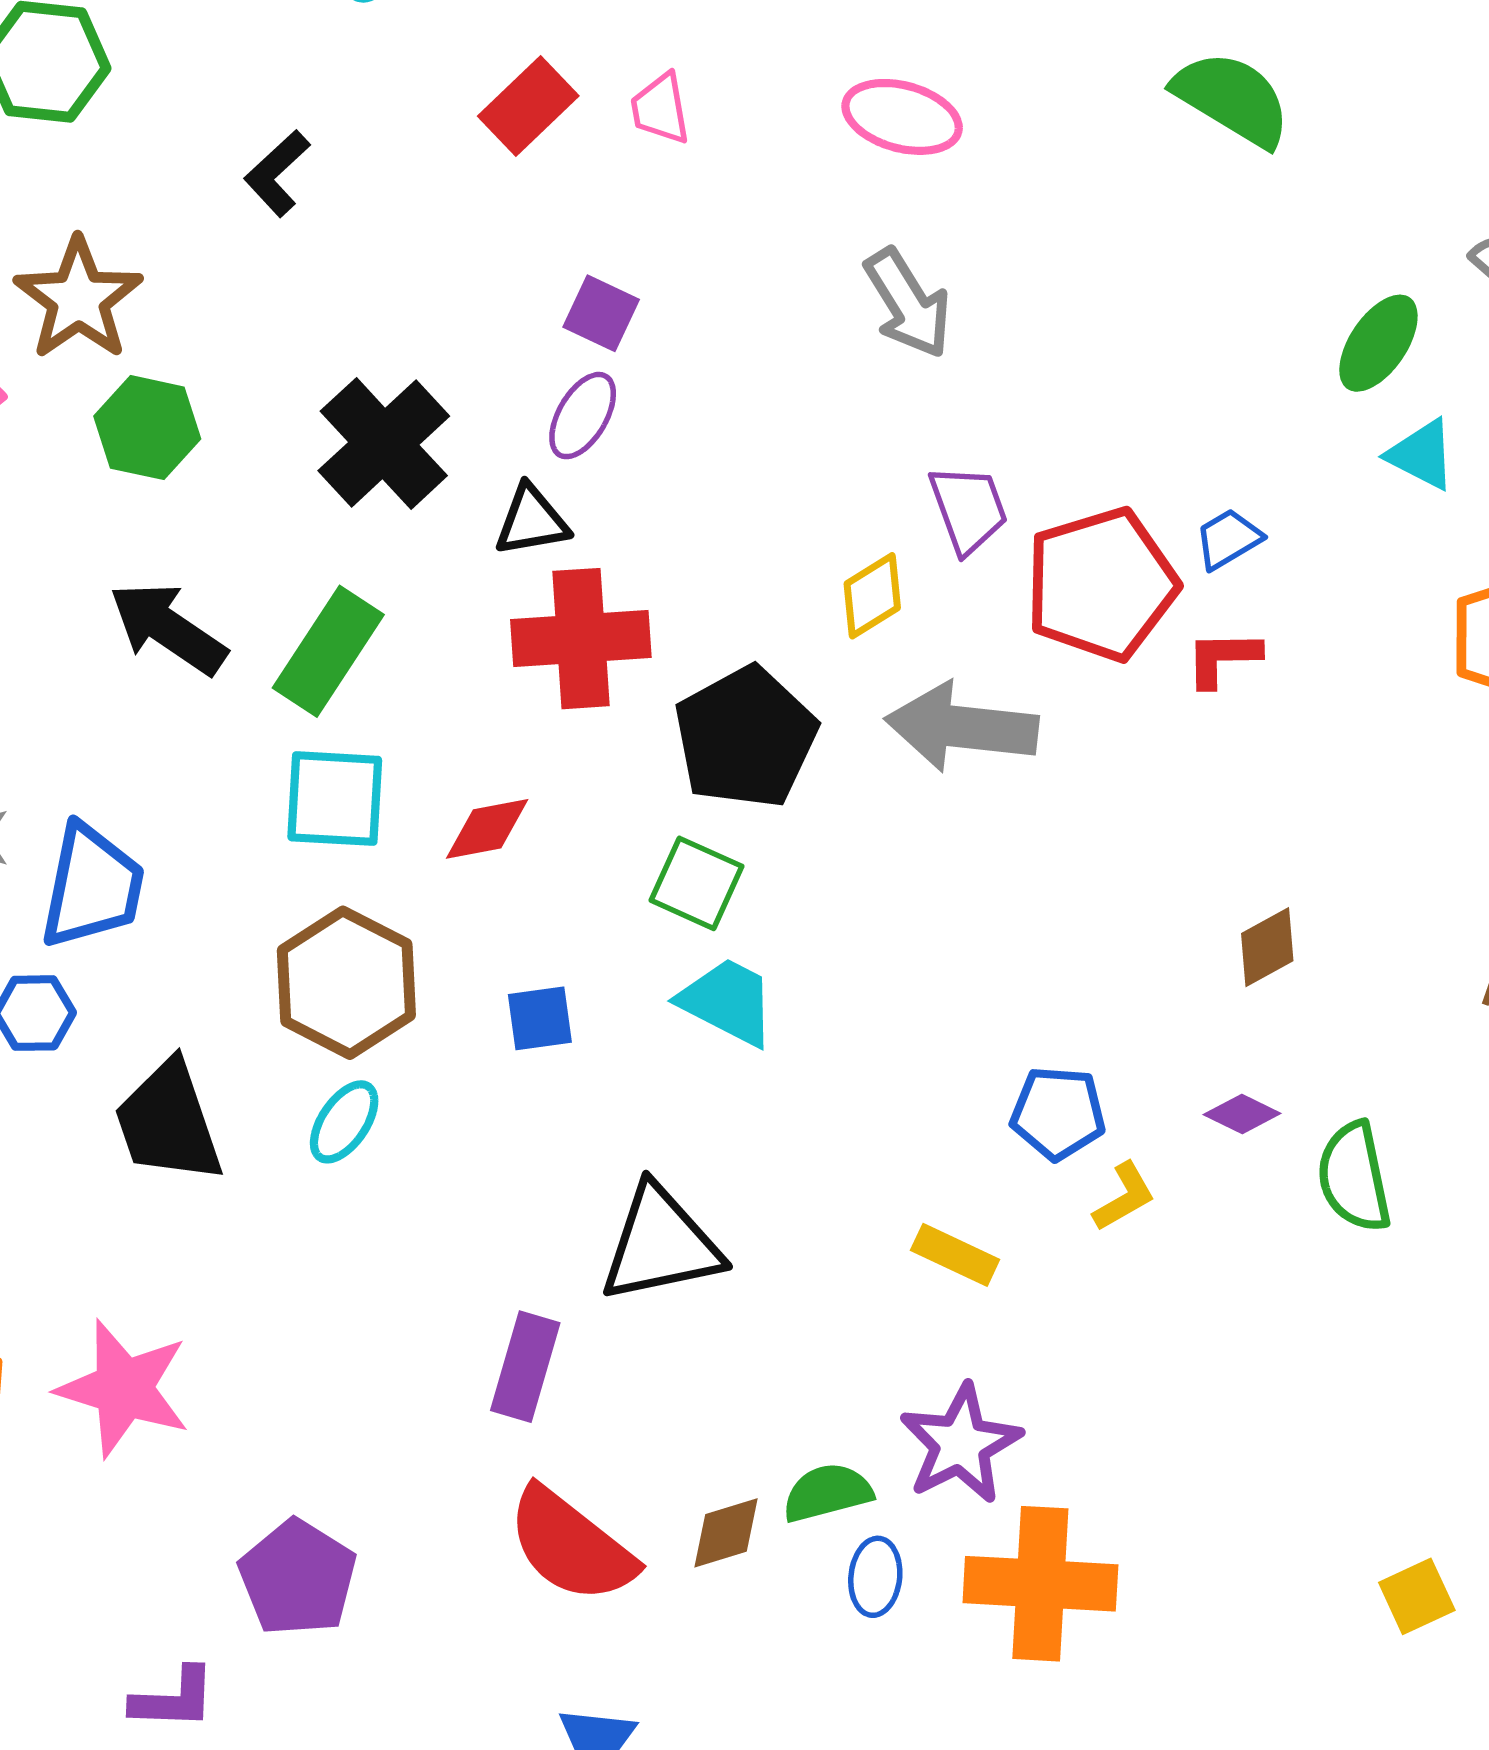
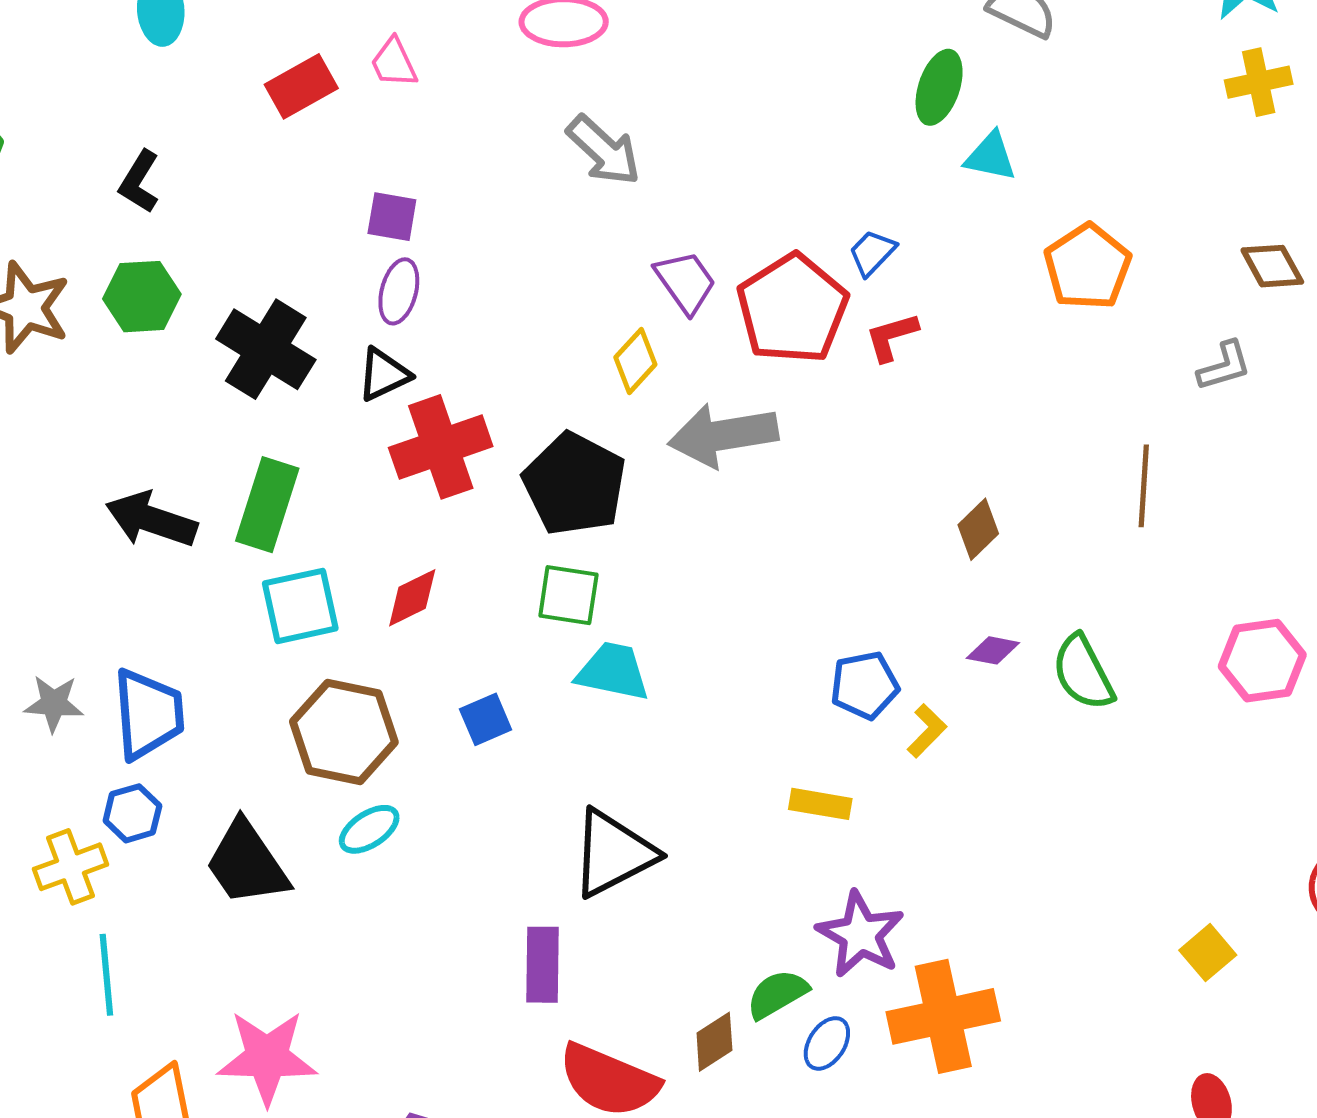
red rectangle: (528, 106) -> (301, 86), turned 30
green hexagon: (147, 428) -> (142, 297), moved
cyan ellipse: (344, 1122) -> (369, 829), turned 38
blue ellipse: (875, 1577) -> (827, 1043), turned 42

